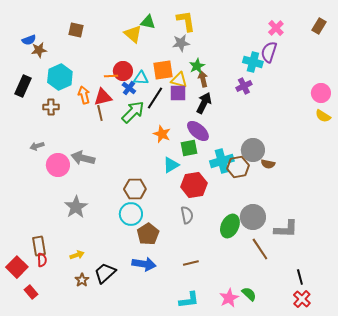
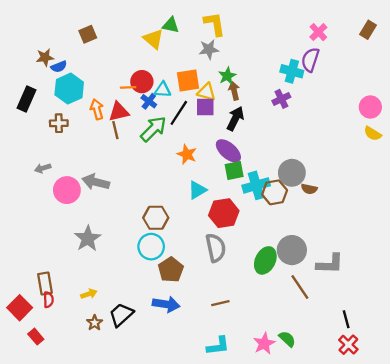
brown square: (76, 30) -> (88, 34), turned -35
blue semicircle: (29, 40) -> (59, 67), moved
green square: (189, 148) -> (234, 170), moved
gray semicircle: (187, 215) -> (216, 248), size x1.4

